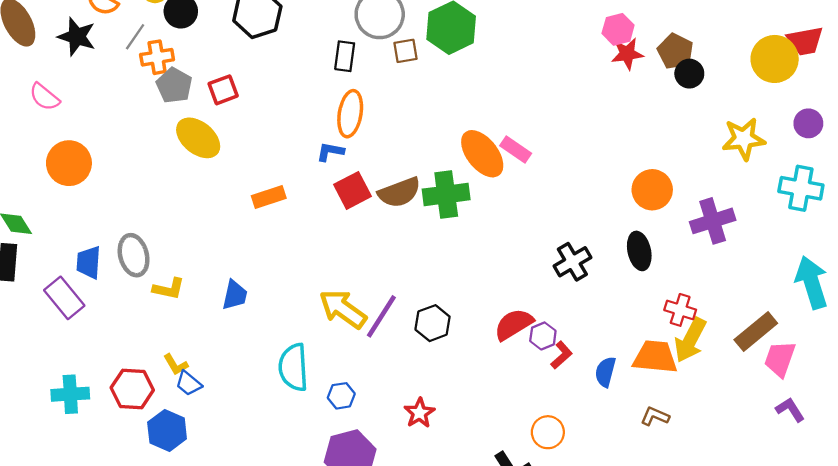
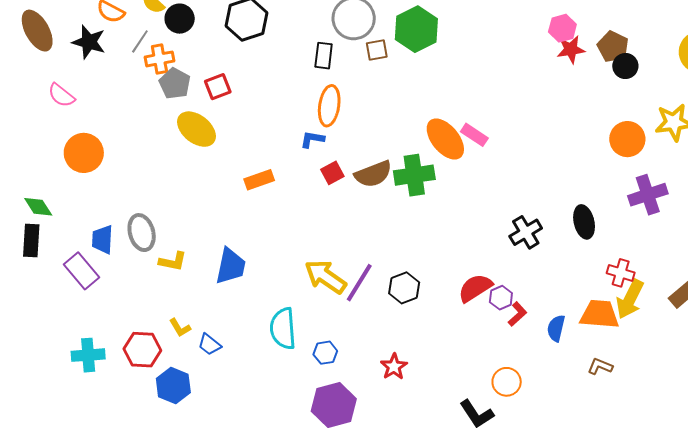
red square: (353, 190) -> (332, 173), size x0.7
orange circle: (652, 190) -> (627, 139), moved
blue trapezoid: (235, 295) -> (231, 266), size x1.4
blue trapezoid: (189, 383) -> (209, 344), moved

